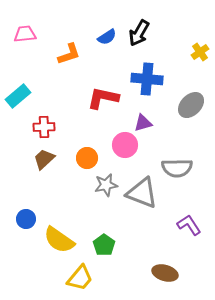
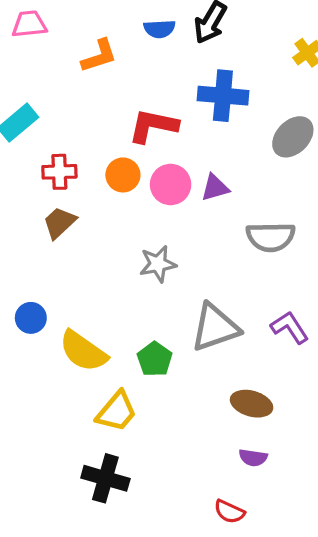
blue semicircle: (107, 37) -> (159, 29), turned 30
purple triangle: (143, 123) -> (215, 188), moved
pink circle: (125, 145) -> (171, 185), moved
orange circle: (87, 158) -> (123, 175), moved
gray triangle: (142, 193) -> (215, 327), moved, turned -40

